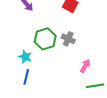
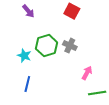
cyan star: (25, 57) -> (24, 56), moved

